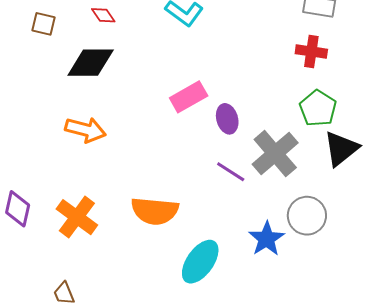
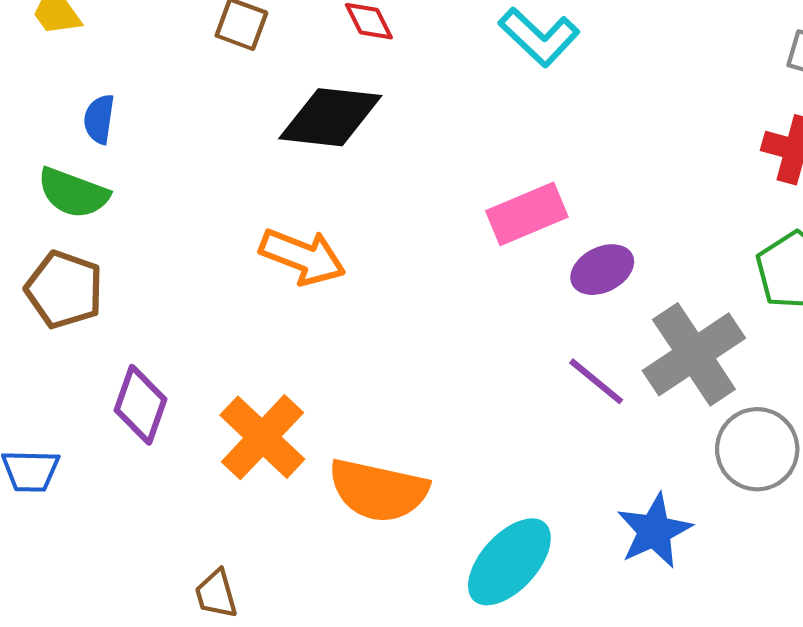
purple ellipse: (227, 119) -> (602, 270), turned 72
orange semicircle: (155, 211) -> (378, 490), moved
gray circle: (307, 216) -> (757, 449), moved

